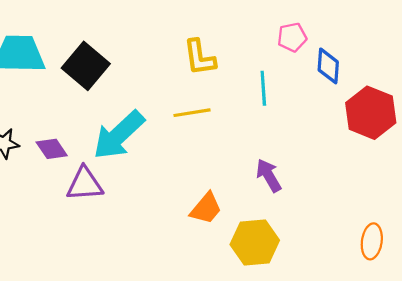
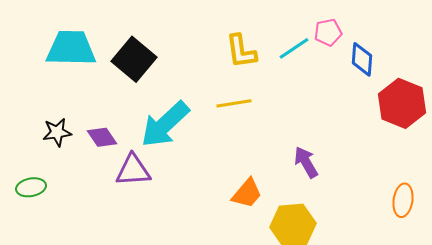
cyan line: (263, 88) -> (294, 48), moved, turned 60
orange ellipse: (372, 241) -> (403, 200), moved

